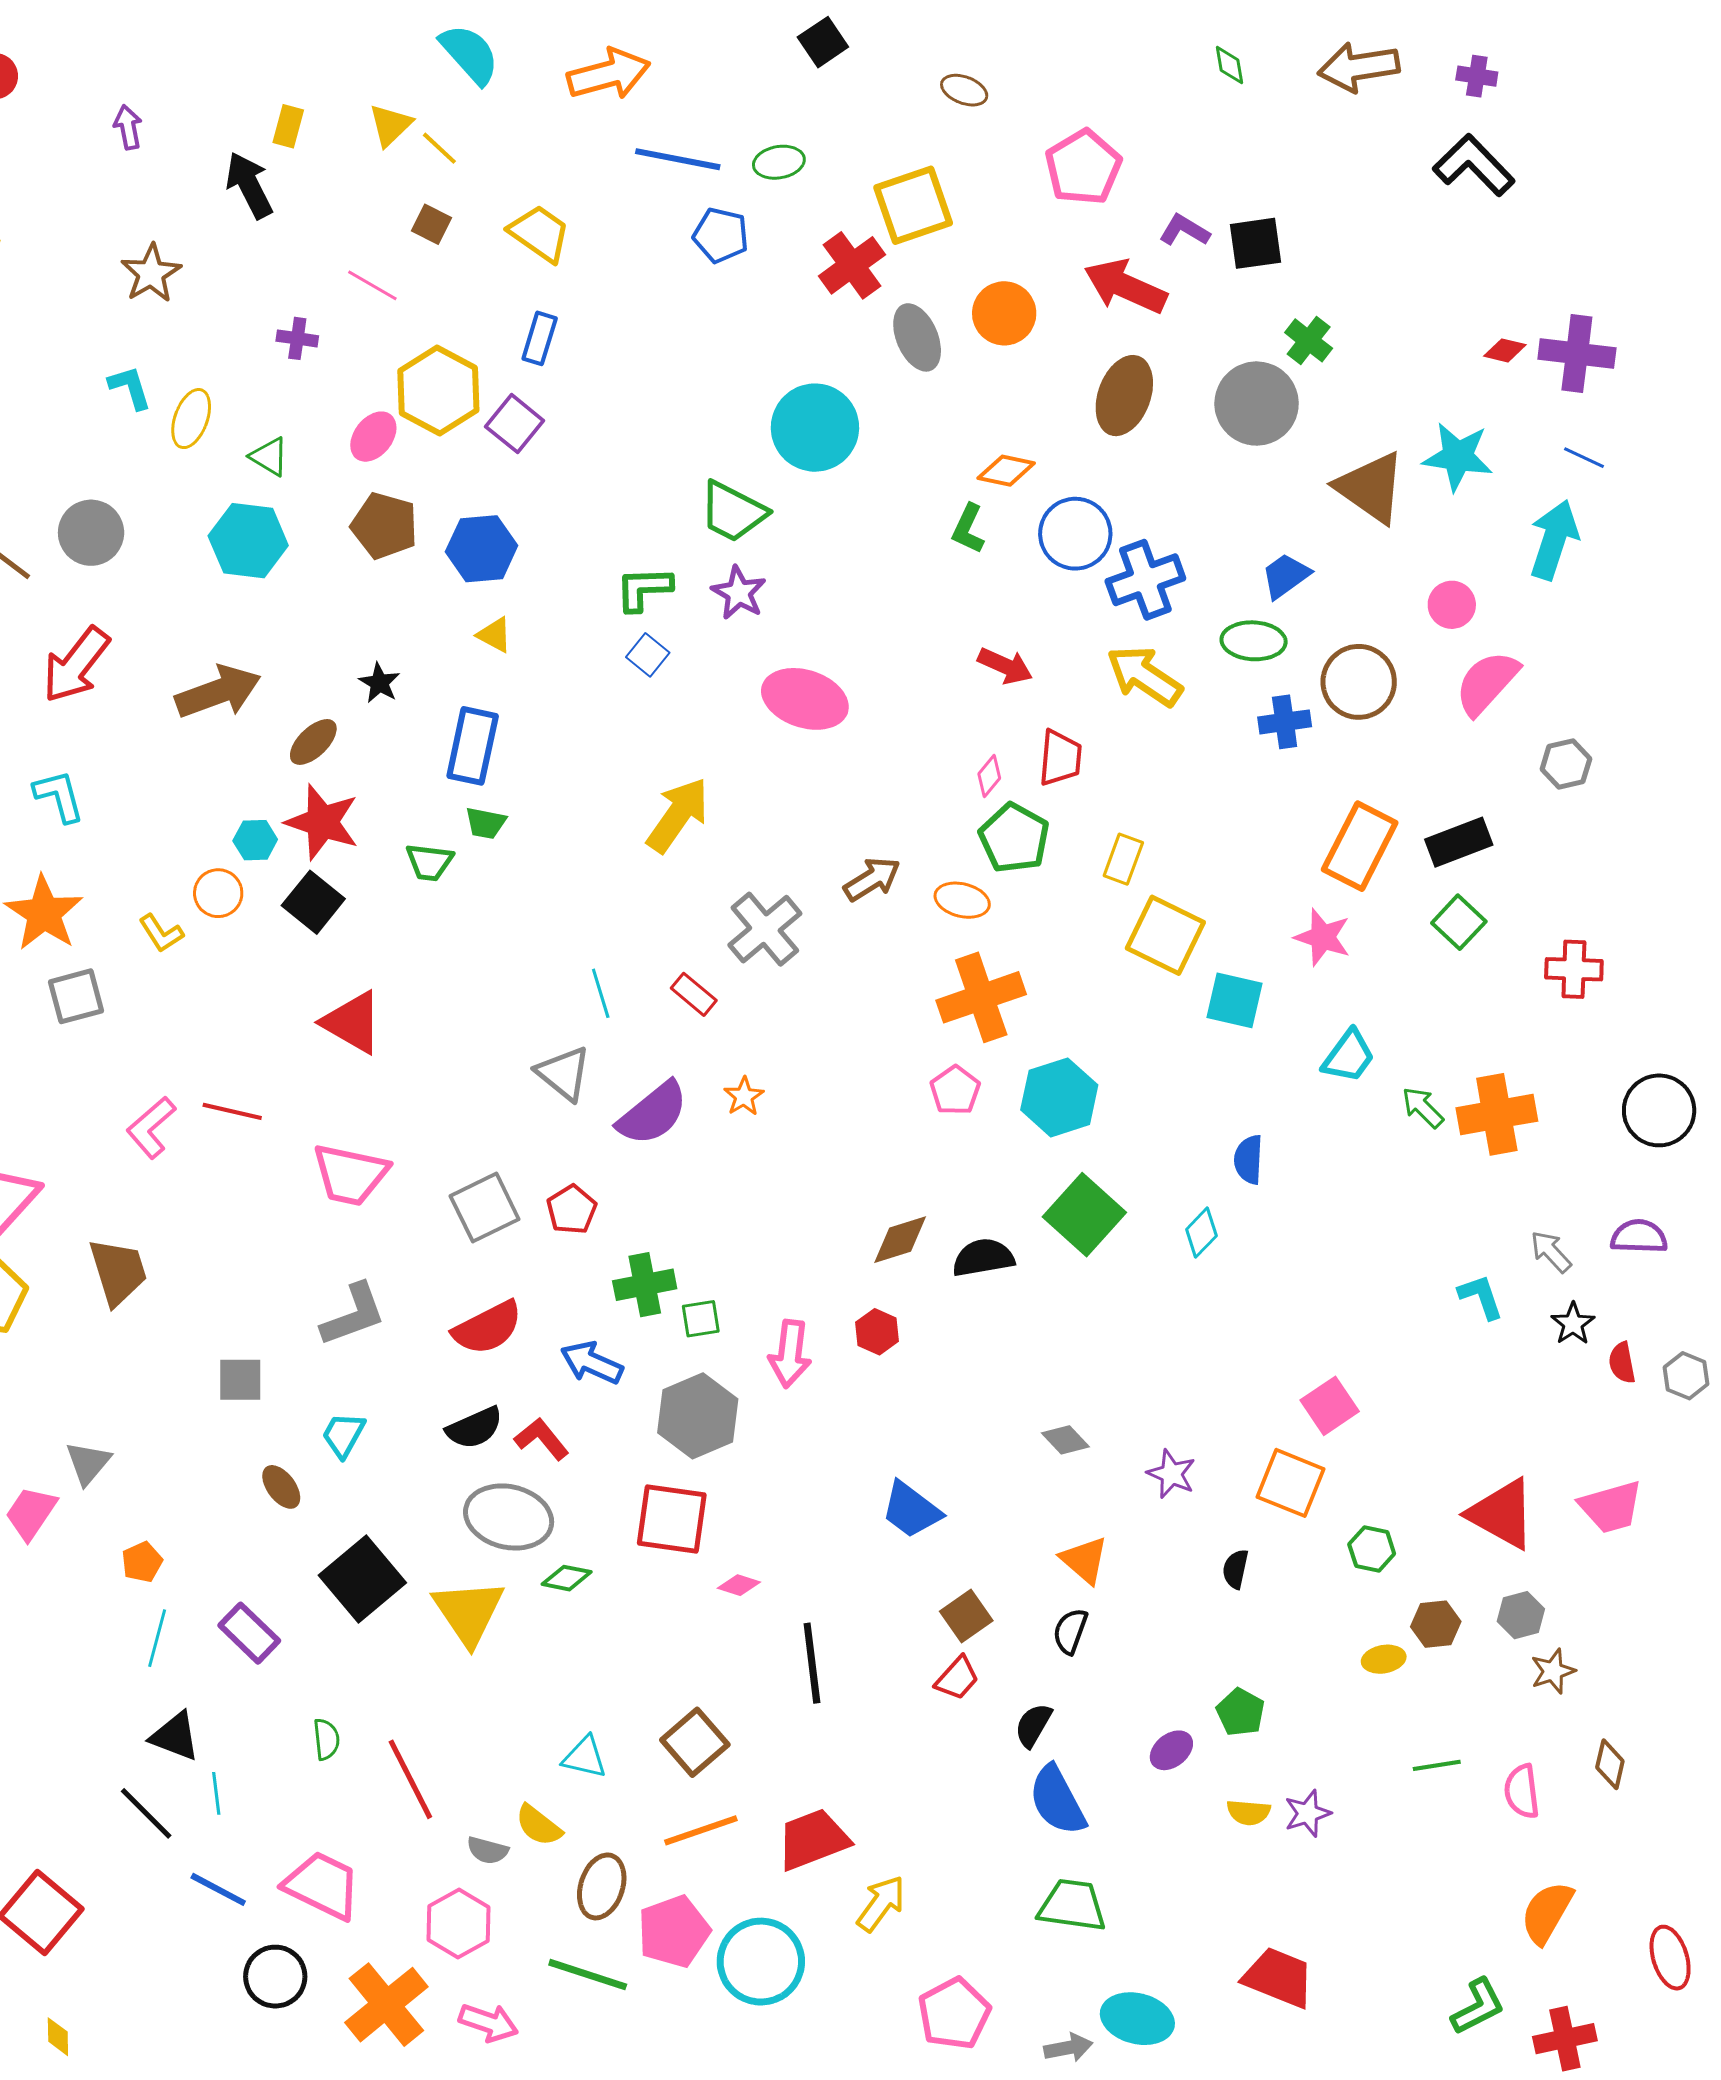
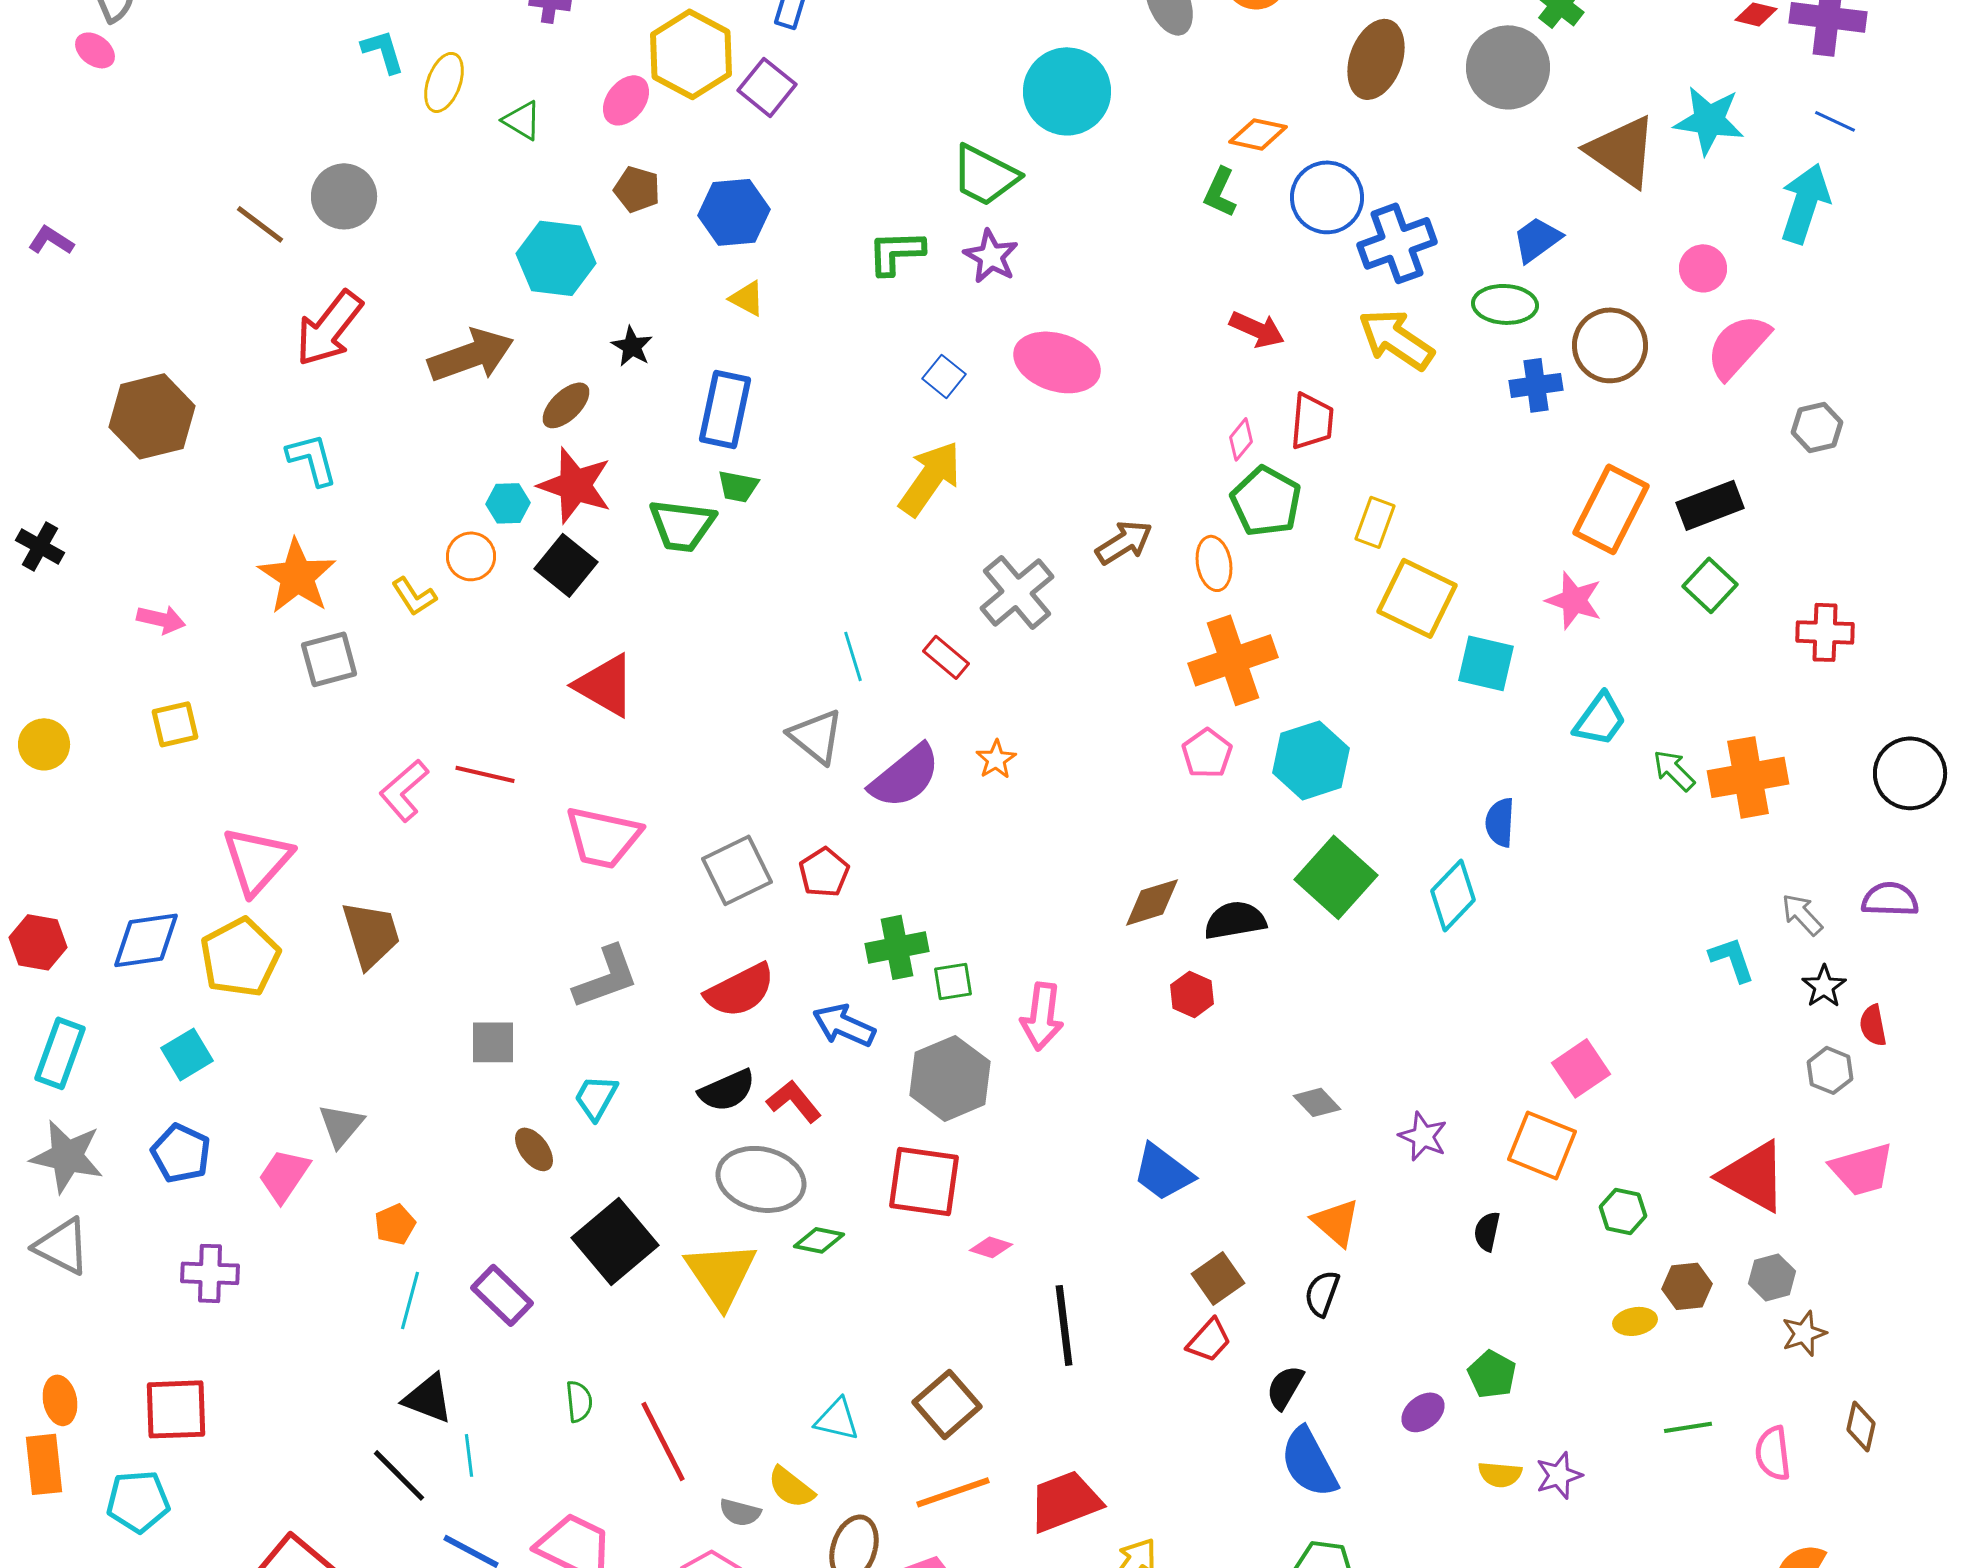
brown pentagon: (384, 526) -> (637, 189), size x0.7
cyan hexagon: (248, 541) -> (556, 258), moved
blue square: (648, 655) -> (944, 376), moved
green trapezoid: (429, 862) -> (682, 525), size x1.4
orange ellipse: (962, 900) -> (1214, 563), turned 66
cyan diamond: (1201, 1233) -> (1453, 895), size x1.4
red hexagon: (877, 1332) -> (1192, 994), moved
gray hexagon: (1686, 1376) -> (1830, 1070), moved

